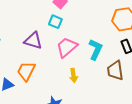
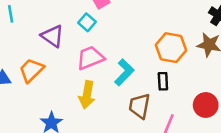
yellow arrow: (74, 75) -> (87, 95), size x1.5

